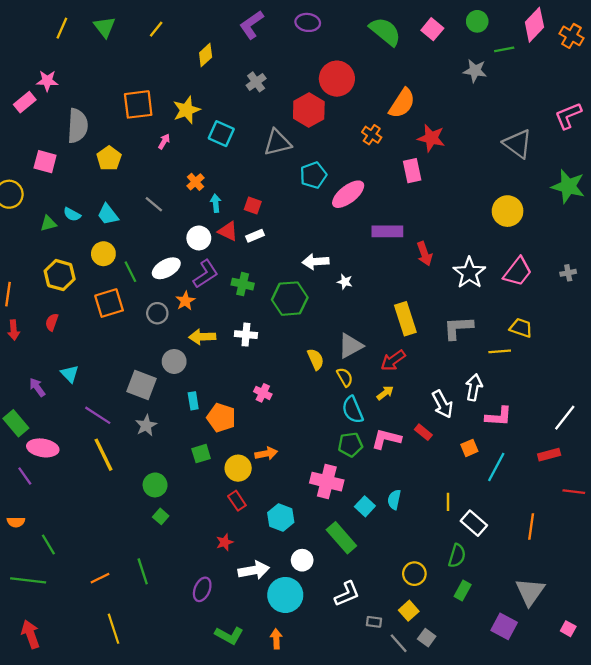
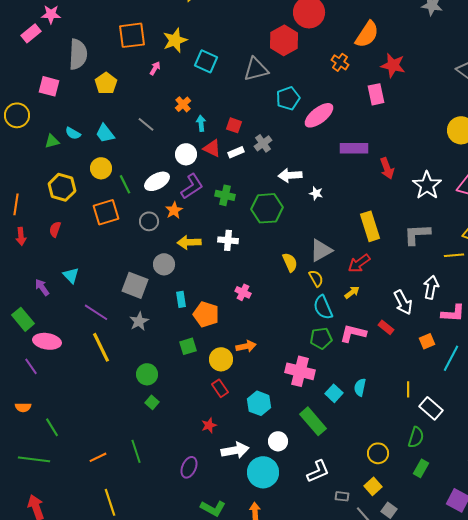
gray cross: (256, 82) -> (263, 143), moved

